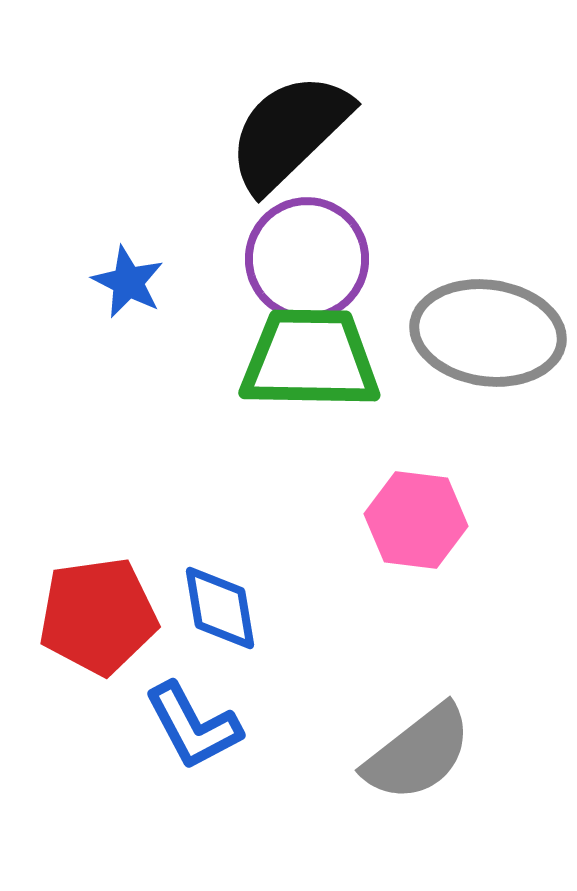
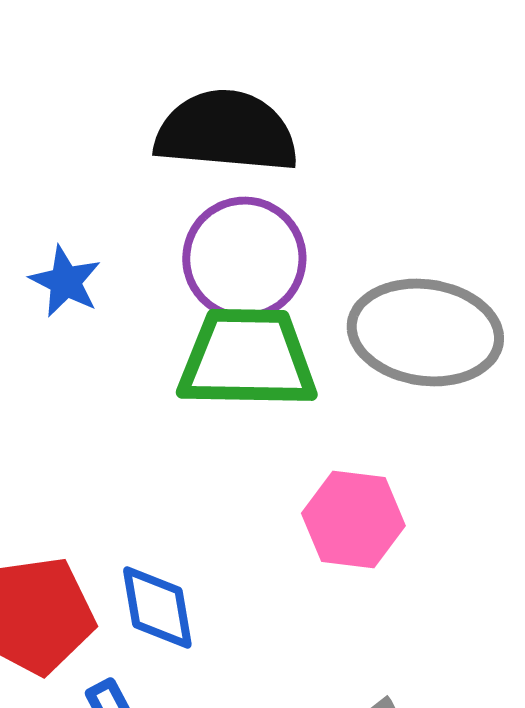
black semicircle: (289, 132) -> (226, 131), turned 49

